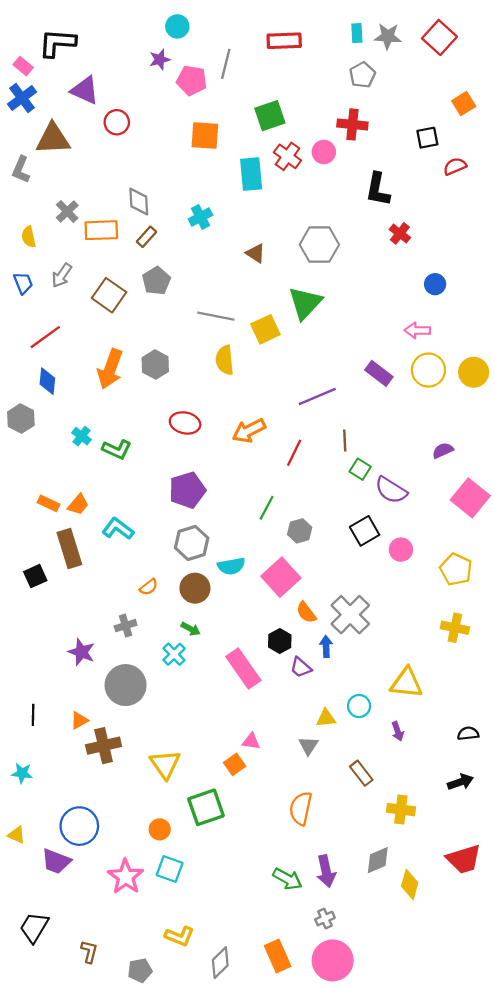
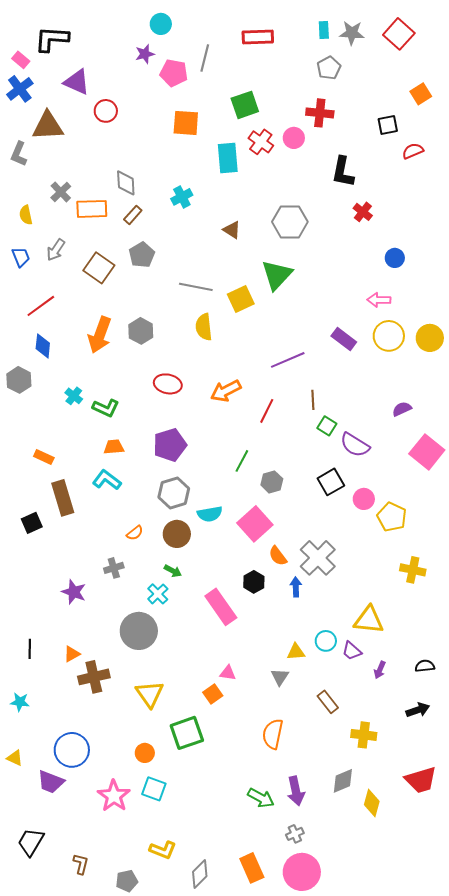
orange trapezoid: (78, 504) -> (114, 447), moved, turned -135
yellow pentagon: (456, 569) -> (392, 517), moved
purple trapezoid: (301, 667) -> (352, 651), moved
gray circle: (126, 685) -> (139, 631), moved
purple arrow: (398, 731) -> (380, 670), moved, turned 42

